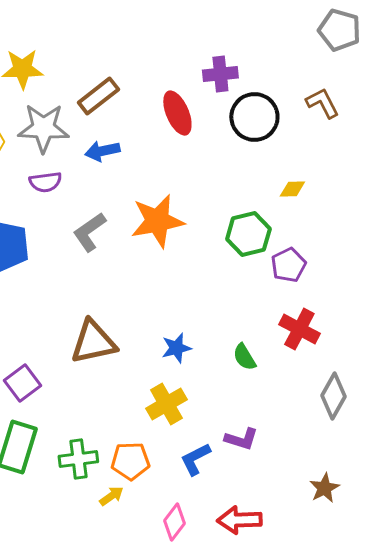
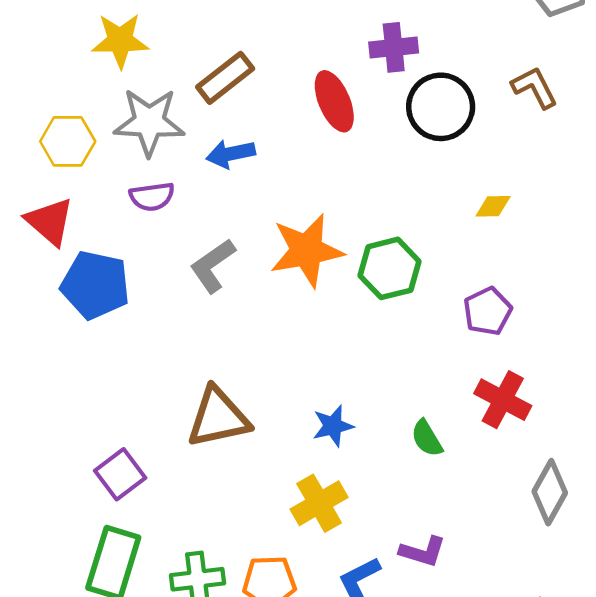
green hexagon: (248, 234) -> (390, 268), moved

